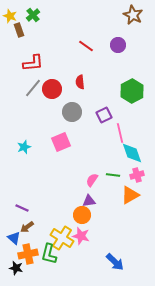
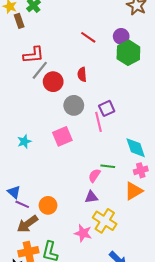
gray line: (33, 88) -> (40, 70), moved
green hexagon: (132, 91) -> (128, 53), moved
pink line: (120, 133) -> (98, 122), moved
green line: (113, 175) -> (108, 166), moved
orange circle: (82, 215) -> (48, 205), moved
brown arrow: (27, 227) -> (27, 224), size x1.5
blue triangle: (14, 238) -> (14, 192), moved
yellow cross: (62, 238) -> (105, 221), moved

